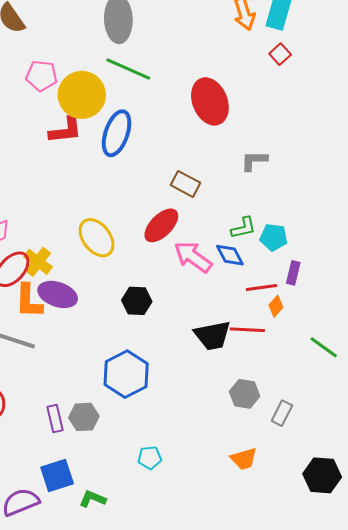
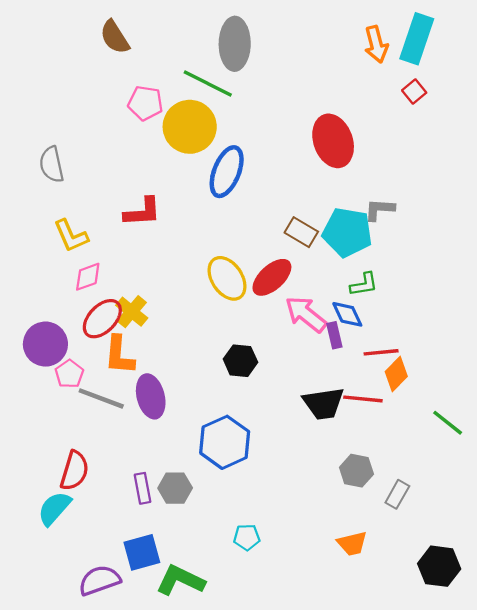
green line: (128, 69) -> (208, 83), moved
red L-shape: (65, 130) -> (142, 212), moved
cyan pentagon: (274, 237) -> (347, 232), moved, size x1.6
yellow ellipse: (97, 238) -> (227, 278), moved
purple rectangle: (293, 273) -> (334, 335), moved, turned -30
purple ellipse: (58, 294) -> (151, 396), moved, turned 54
orange diamond: (276, 306) -> (396, 374), size x1.4
green L-shape: (93, 499) -> (180, 580), size x1.6

